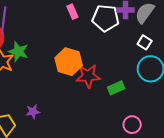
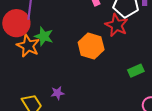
red star: (88, 76) -> (117, 25), moved, turned 30

